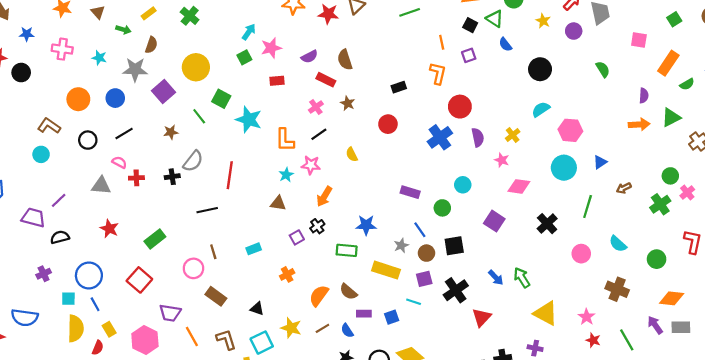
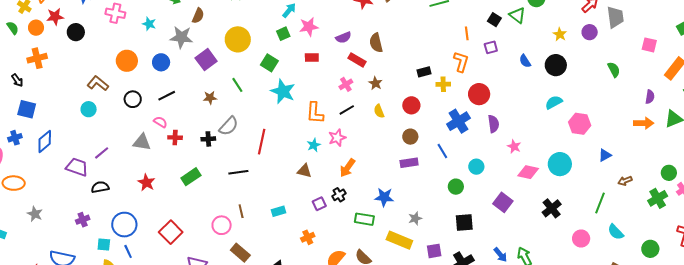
yellow star: (543, 21) -> (560, 34), moved
blue semicircle: (505, 45) -> (525, 61), moved
green square: (221, 99) -> (269, 63), moved
yellow cross: (513, 135) -> (443, 84), moved, turned 32
yellow semicircle: (352, 155) -> (379, 111), moved
pink star: (311, 165) -> (337, 138), turned -30
cyan circle: (564, 168) -> (560, 164), moved
purple rectangle: (410, 192) -> (409, 163), moved, turned -30
green line: (588, 207) -> (600, 203), moved
blue line: (420, 230) -> (442, 151), moved
green rectangle: (155, 239) -> (191, 177), moved
brown circle: (426, 253) -> (410, 137), moved

